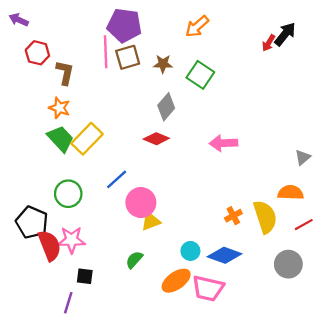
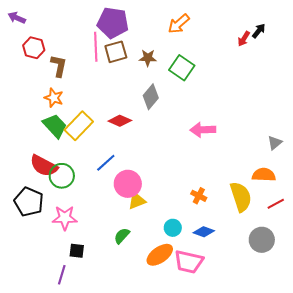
black arrow: (285, 34) -> (259, 31), size x0.7
red diamond: (156, 139) -> (120, 121), moved
orange cross: (233, 216) -> (199, 196), moved, turned -35
red semicircle: (50, 245) -> (44, 166), moved, turned 140
blue diamond: (225, 255) -> (204, 232), size x0.7

